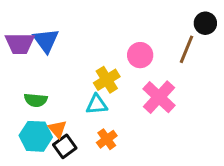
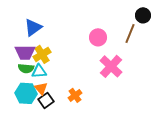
blue triangle: (46, 41) -> (33, 27), turned 30
purple trapezoid: (20, 43) -> (25, 52), moved
yellow cross: (107, 80) -> (42, 54), moved
cyan triangle: (97, 104) -> (39, 71), moved

